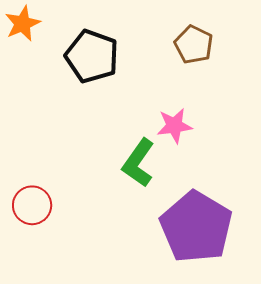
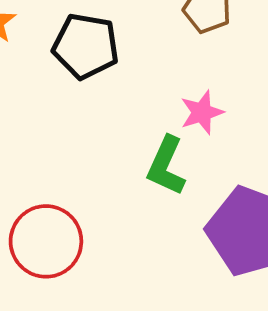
red circle: (32, 205) -> (46, 241), size x1.5

